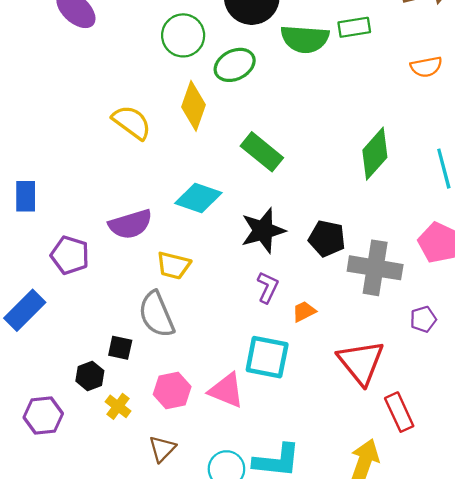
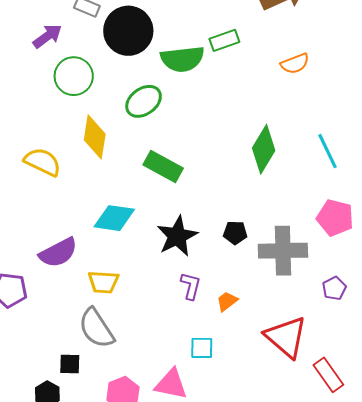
green ellipse: (235, 65) -> (144, 101), moved
black pentagon: (327, 239) -> (235, 233), size x0.7
cyan square: (267, 357) -> (202, 348), size x0.6

